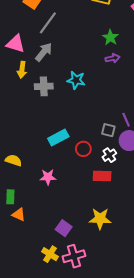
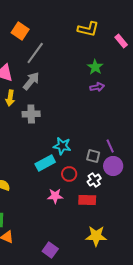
cyan star: (76, 80) -> (62, 146), moved
pink star: (48, 177) -> (55, 196), moved
yellow star: (100, 219) -> (96, 236), moved

